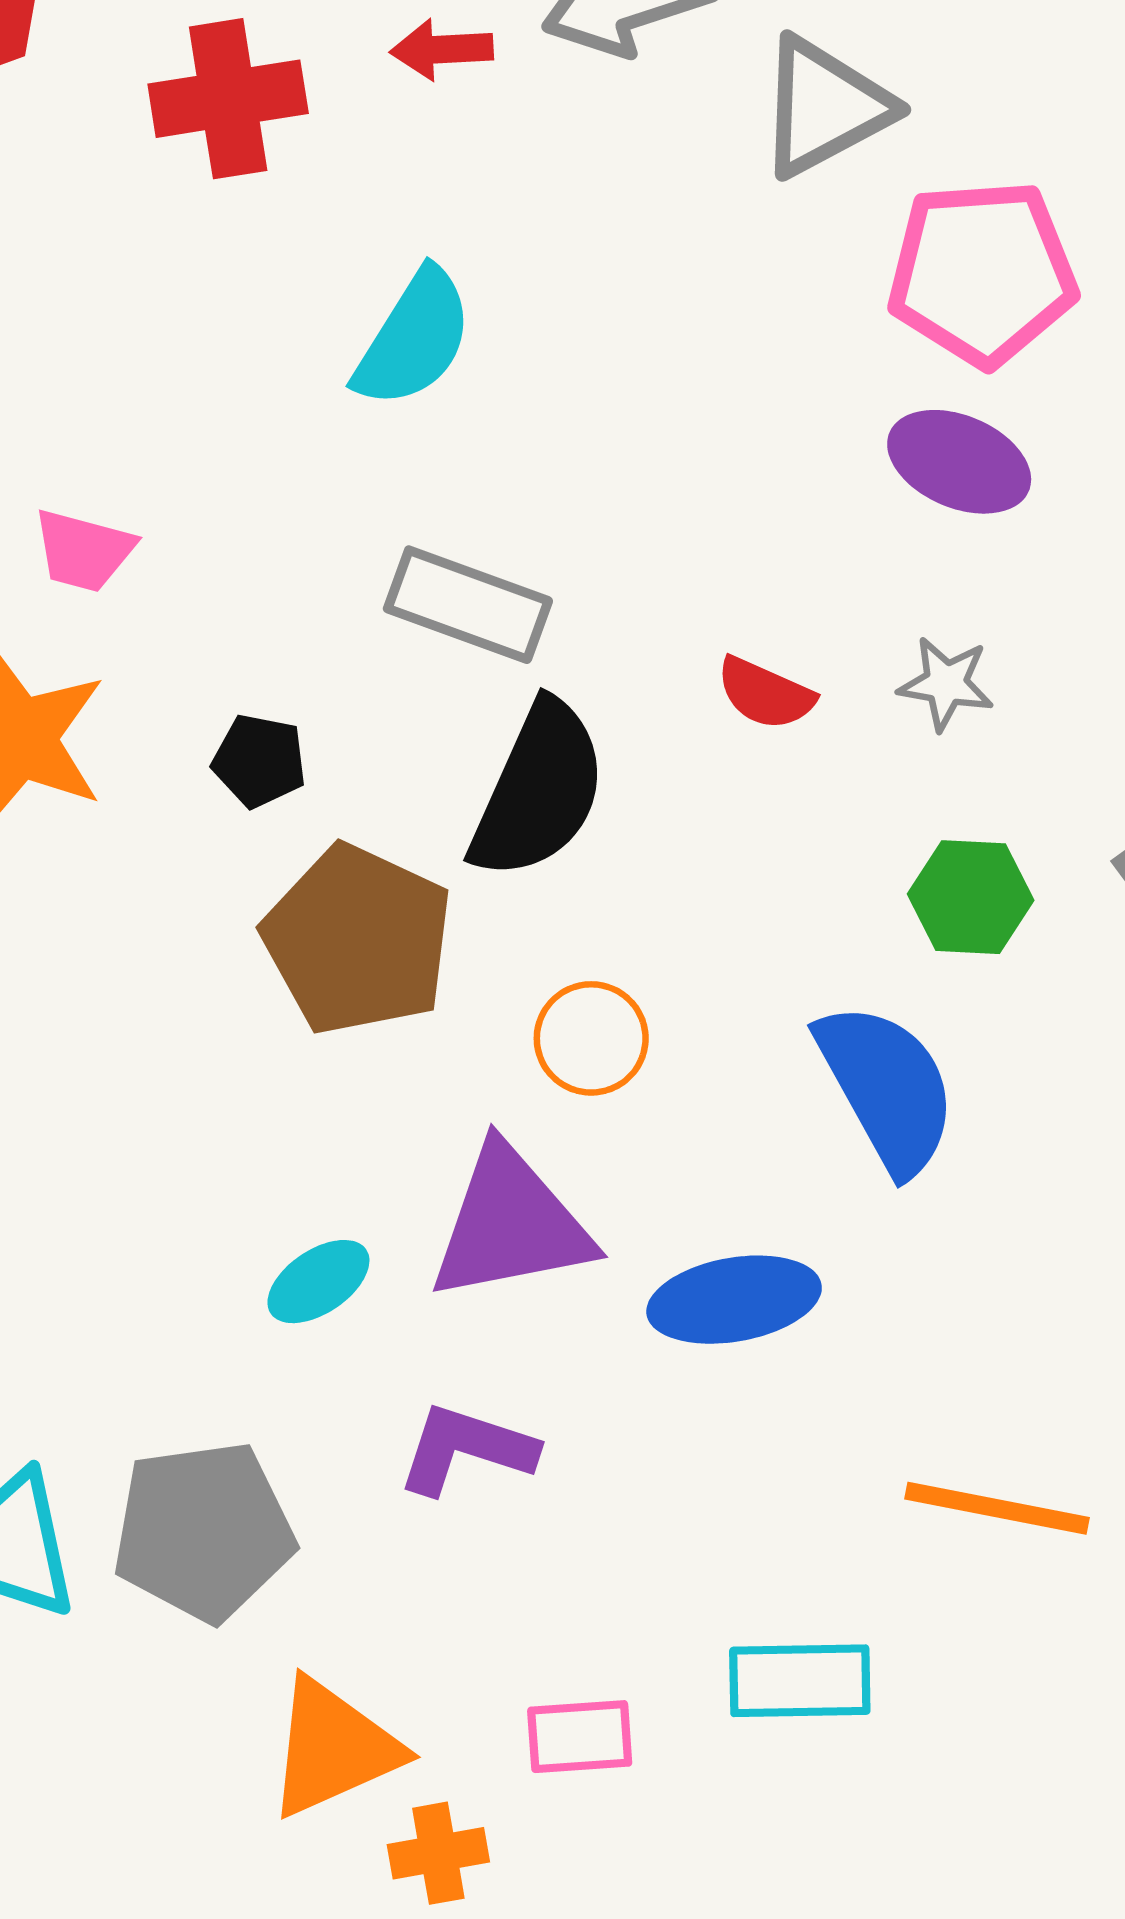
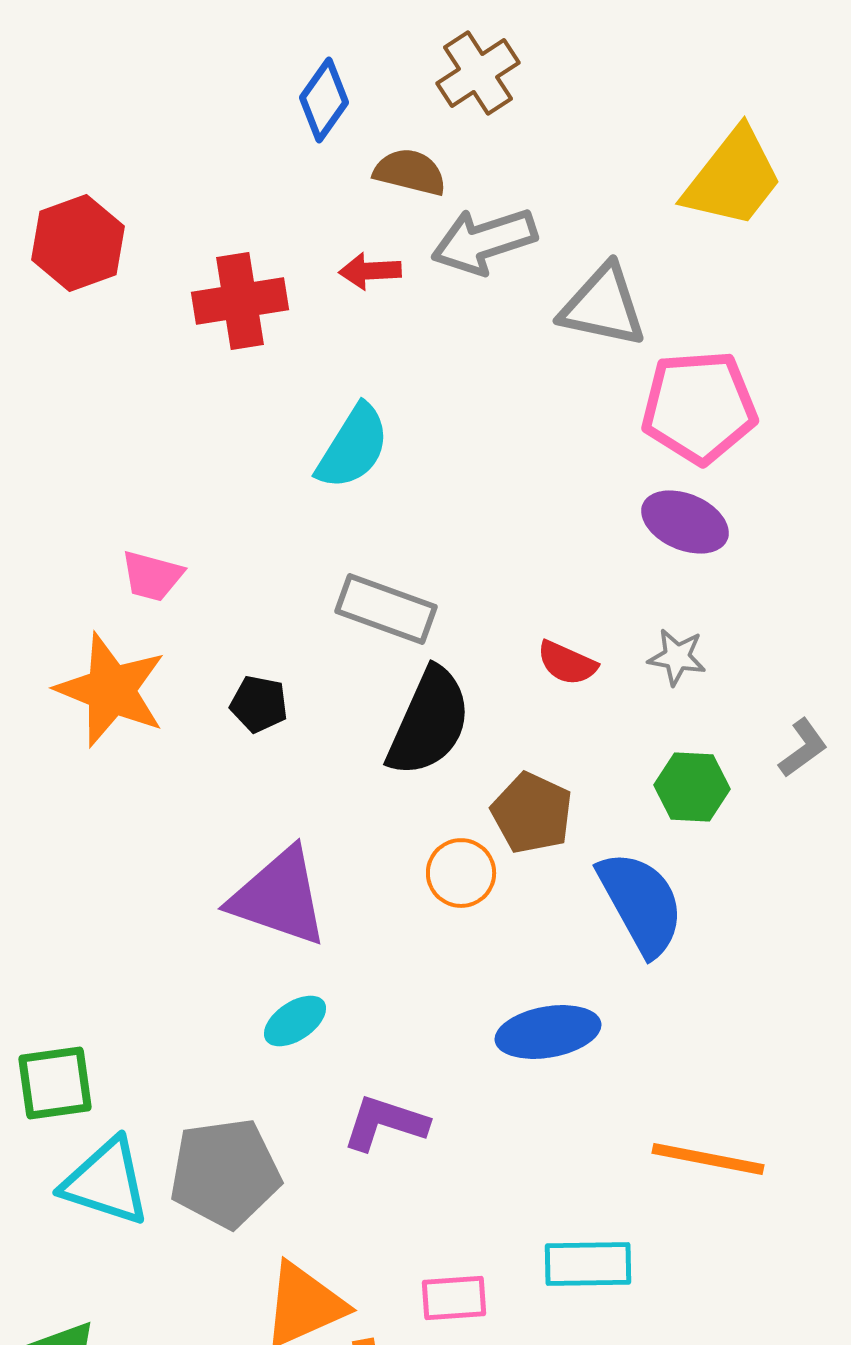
gray triangle: (824, 107) -> (603, 306), turned 40
brown pentagon: (358, 940) -> (532, 813), moved, size x0.7
purple triangle: (511, 1224) -> (279, 897), moved, turned 30

